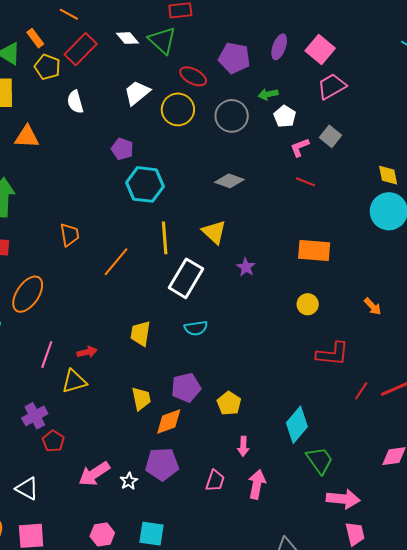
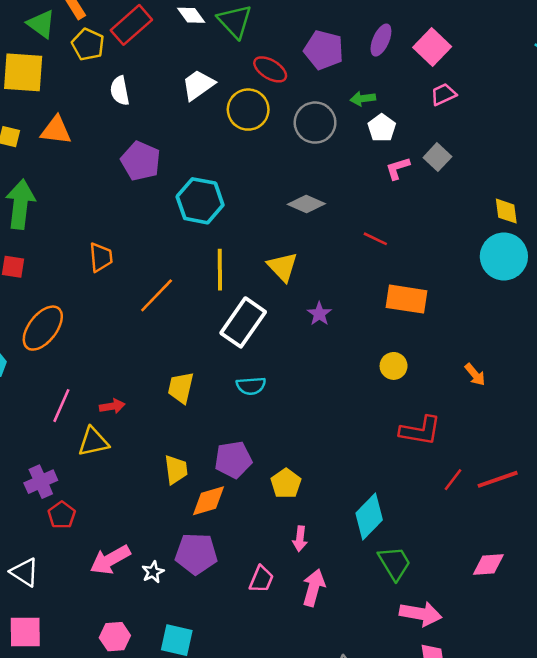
pink trapezoid: (332, 86) -> (443, 94), size x0.7
purple pentagon: (122, 149) -> (141, 161), moved, size x1.4
red line: (306, 182) -> (375, 239), moved

